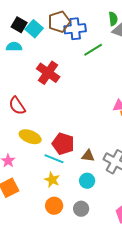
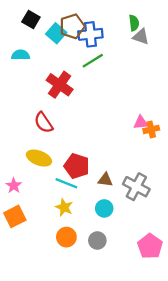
black square: (19, 25) -> (31, 19), moved
cyan square: (34, 29) -> (56, 33), moved
green line: (93, 50) -> (93, 61), moved
red semicircle: (17, 106) -> (44, 123), moved

